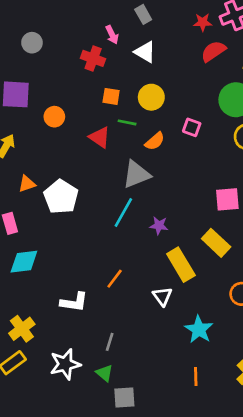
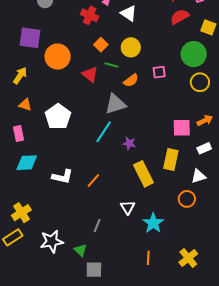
orange square: (111, 96) -> (101, 45), turned 32
orange circle: (54, 117) -> (58, 57), size x1.6
pink square: (192, 127) -> (159, 72), turned -32
orange triangle: (27, 184) -> (25, 105), moved, turned 32
yellow rectangle: (216, 243) -> (171, 160), turned 55
white triangle: (162, 296) -> (128, 207), moved
white L-shape: (74, 302) -> (62, 177), moved
gray line: (110, 342) -> (97, 226), moved

